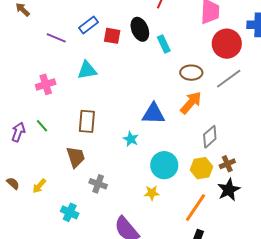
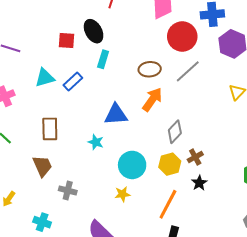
blue rectangle: (89, 25) -> (73, 81), moved
cyan rectangle: (164, 44) -> (103, 59), moved, turned 48
black star: (229, 190) -> (199, 183), size x0.7

